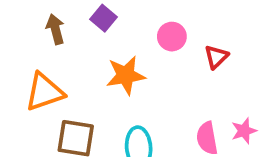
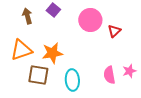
pink circle: (172, 37) -> (90, 20), size x1.5
orange star: (126, 75) -> (52, 53), moved

